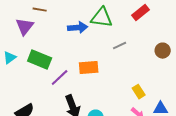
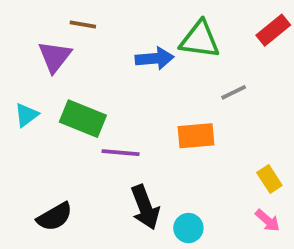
orange rectangle: (89, 68) -> (196, 136), moved
purple line: (60, 78) -> (121, 153), turned 48

